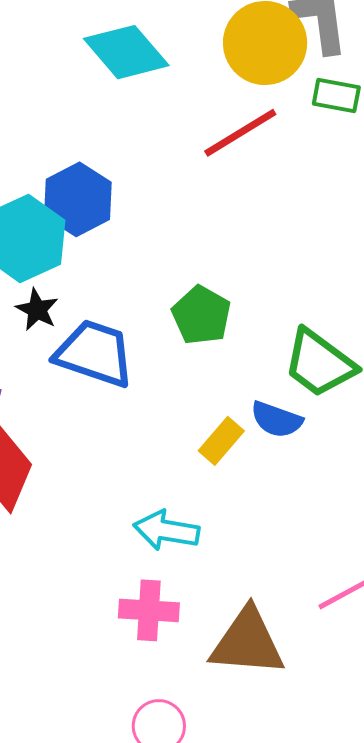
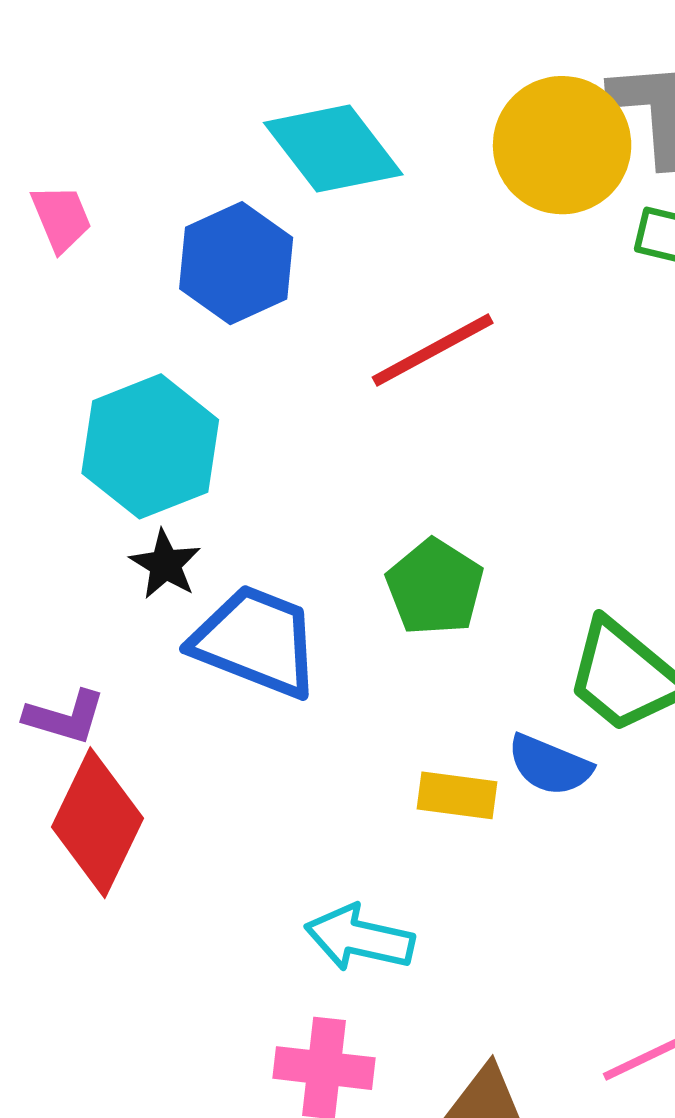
red line: (240, 133) -> (433, 350), moved
blue hexagon: (78, 199) -> (236, 263), moved
yellow rectangle: (221, 441) -> (457, 795), turned 54

